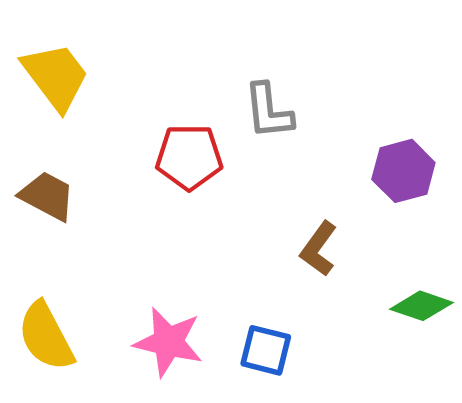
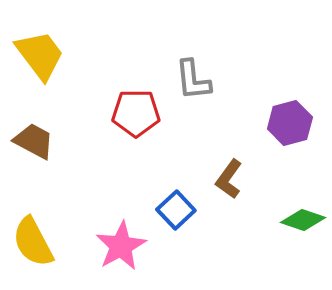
pink star: (168, 342) -> (121, 246), turned 30
blue square: (266, 350) -> (176, 210), moved, turned 33

